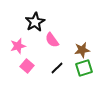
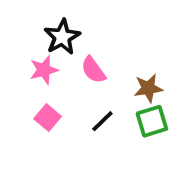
pink star: (18, 46) -> (44, 70), moved

